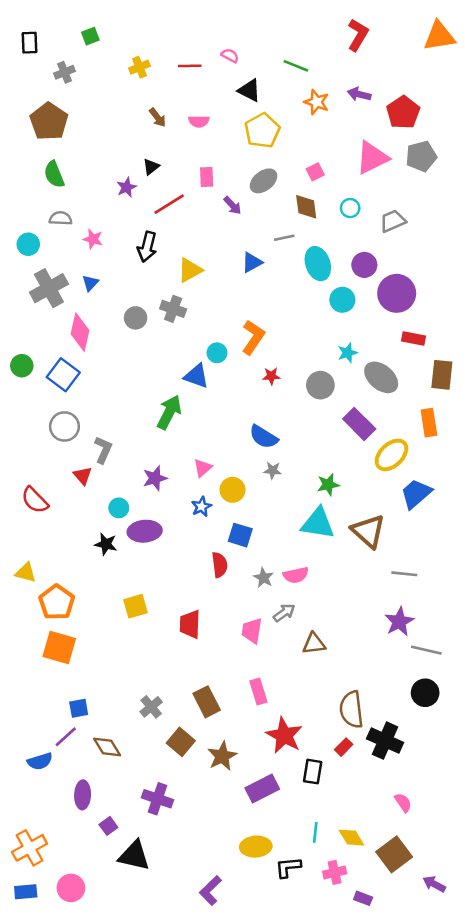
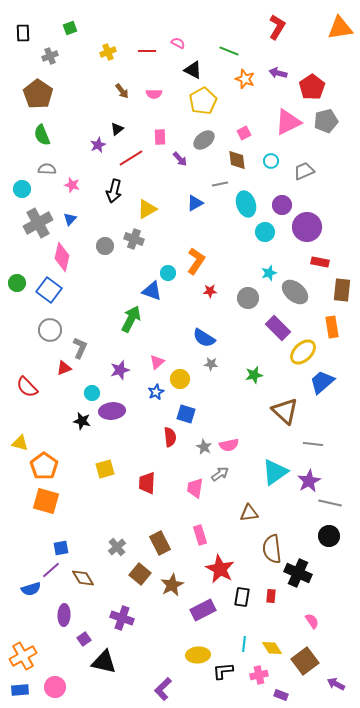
red triangle: (83, 476) -> (64, 368), turned 49
cyan triangle: (318, 523) -> (275, 472), moved, turned -44
brown triangle: (314, 644) -> (249, 513), moved
red rectangle: (344, 747) -> (271, 596), moved, turned -40

